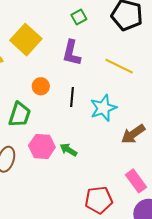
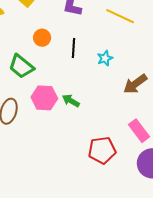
cyan star: (103, 108) -> (105, 58), size x0.6
green trapezoid: (20, 115) -> (21, 66), turned 112

